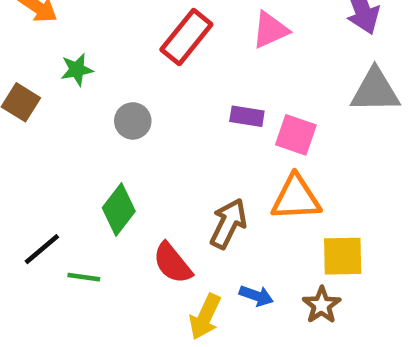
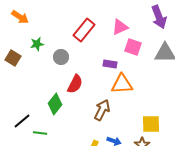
gray circle: (133, 121) -> (61, 57), moved
pink square: (296, 135) -> (133, 47), moved
orange triangle: (296, 198) -> (122, 84), moved
red semicircle: (172, 263) -> (75, 84), moved, turned -114

